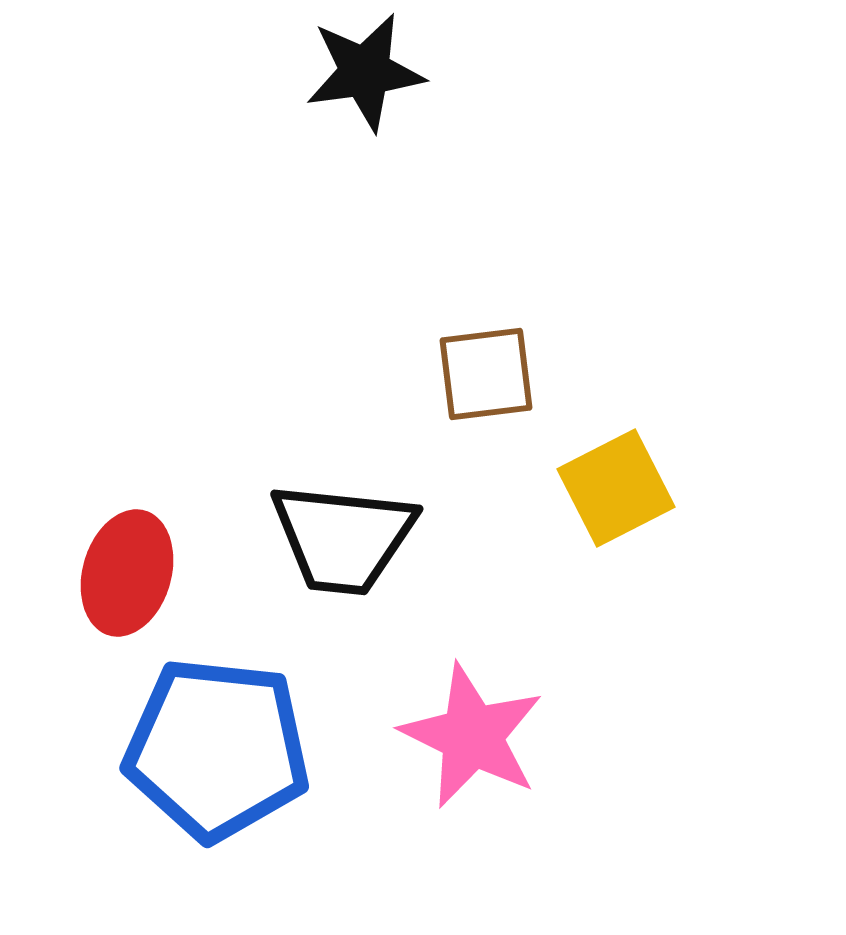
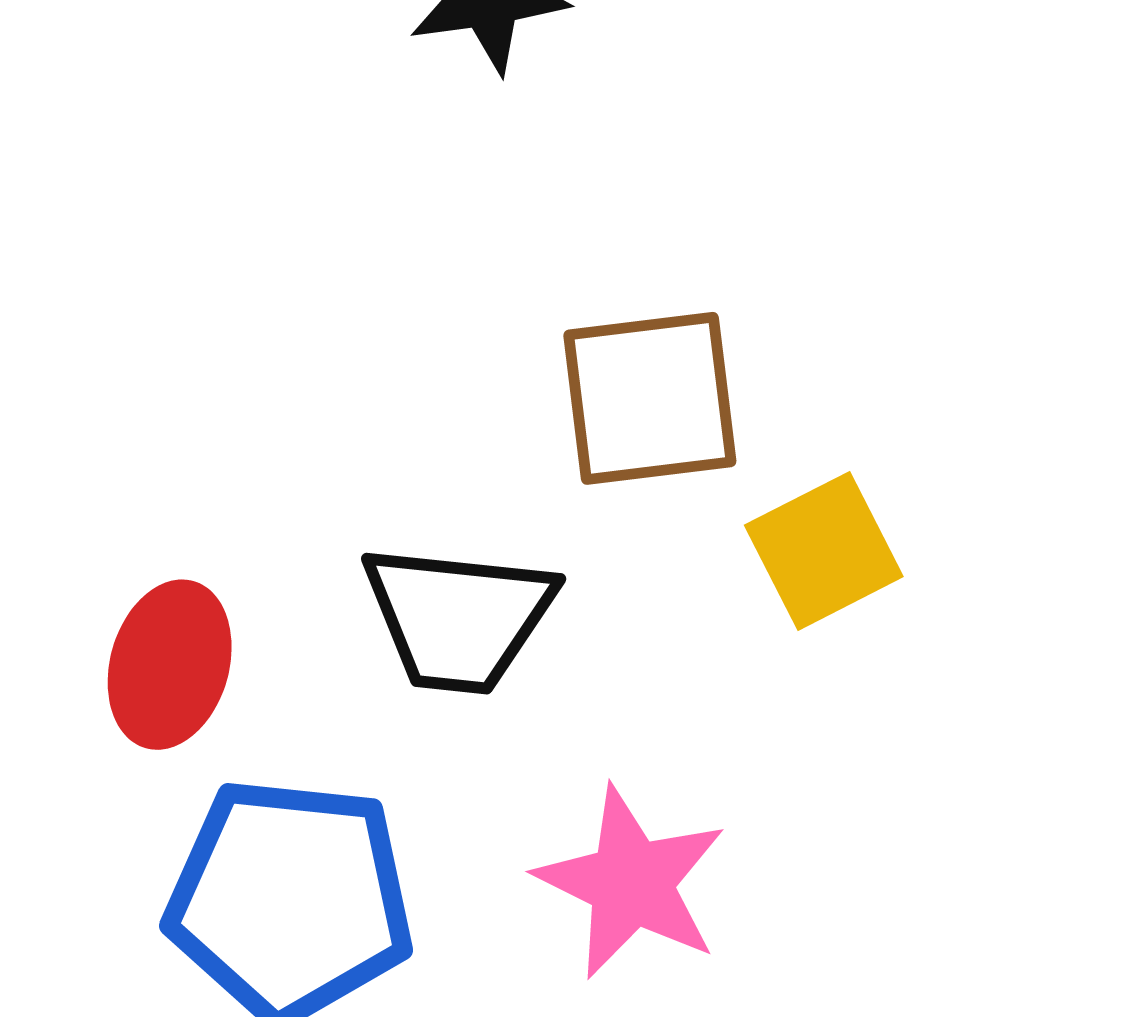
brown square: (486, 374) -> (650, 398), size x1.4

